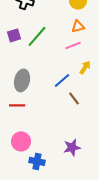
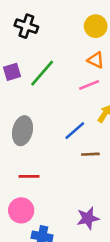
orange triangle: (78, 26) -> (96, 60), turned 40
brown line: (74, 98) -> (90, 154), turned -56
red line: (17, 105) -> (29, 176), moved

